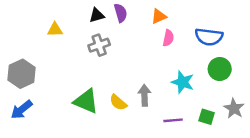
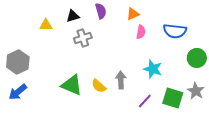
black triangle: (97, 15) -> (73, 16), moved
green circle: (220, 69) -> (197, 58), moved
green square: (207, 117) -> (173, 98), size x1.5
purple line: (173, 120) -> (145, 101), turned -42

